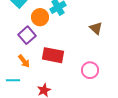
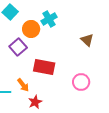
orange arrow: (24, 61) -> (23, 85), moved

